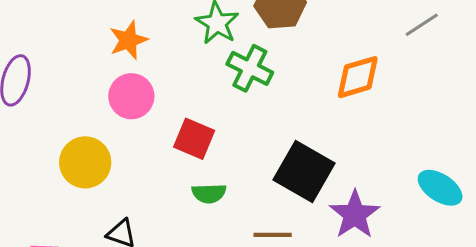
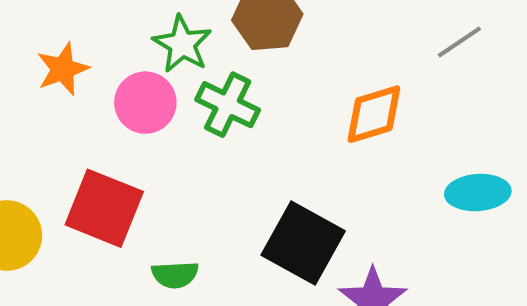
pink circle: (131, 96) -> (145, 103), moved
red square: (194, 139) -> (104, 208), moved, size x1.4
cyan ellipse: (440, 188) -> (478, 193), moved, turned -36

